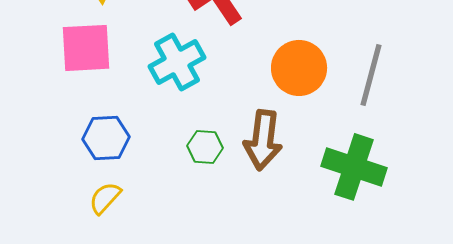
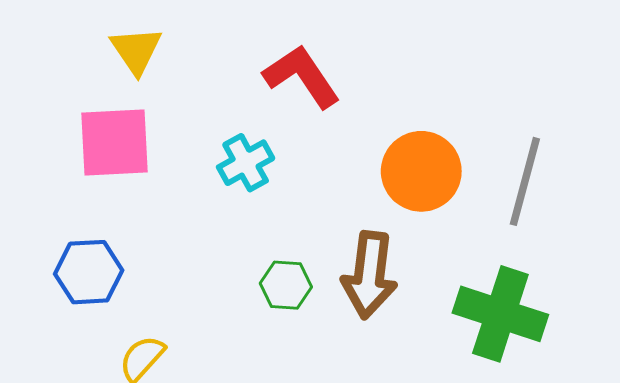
cyan cross: (177, 62) -> (246, 163), size x0.7
blue hexagon: (106, 138) -> (89, 272), moved

